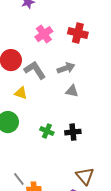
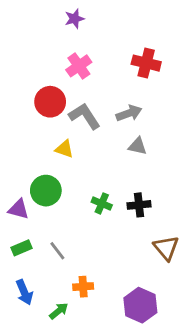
pink cross: (44, 34) -> (79, 66), moved
brown triangle: (85, 176) -> (166, 248), moved
gray line: (19, 179) -> (57, 251), moved

